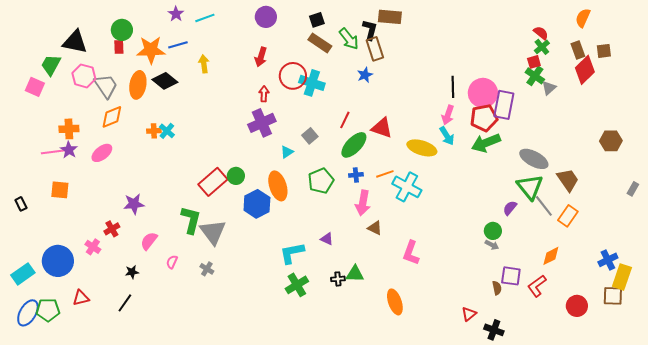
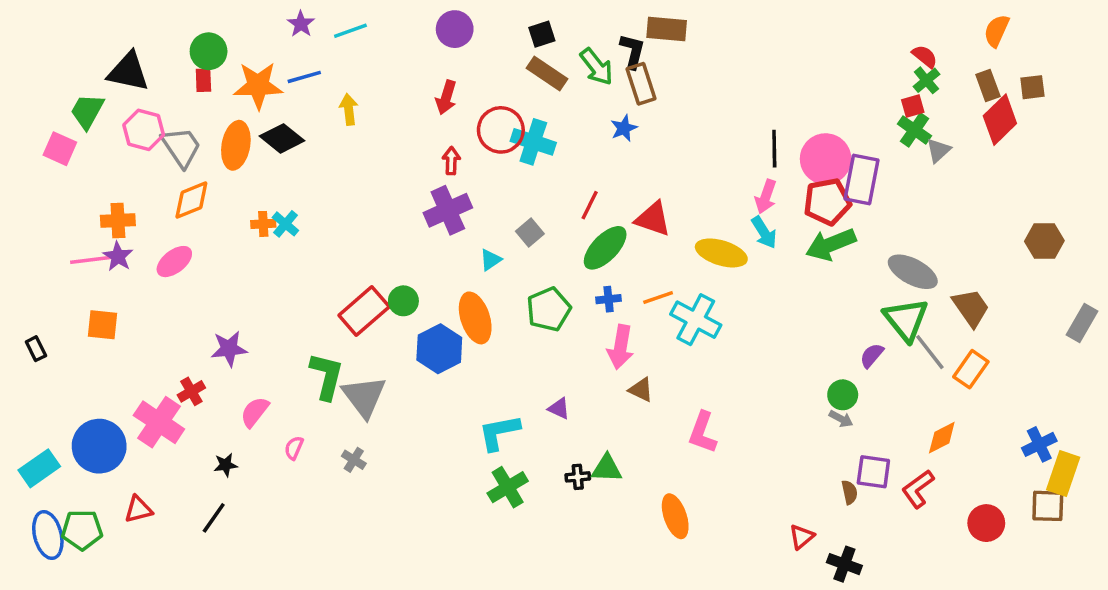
gray rectangle: (633, 189) -> (1082, 323), size x1.5
pink cross: (93, 247) -> (159, 422), size x1.8
blue ellipse: (28, 313) -> (48, 535), turned -44

